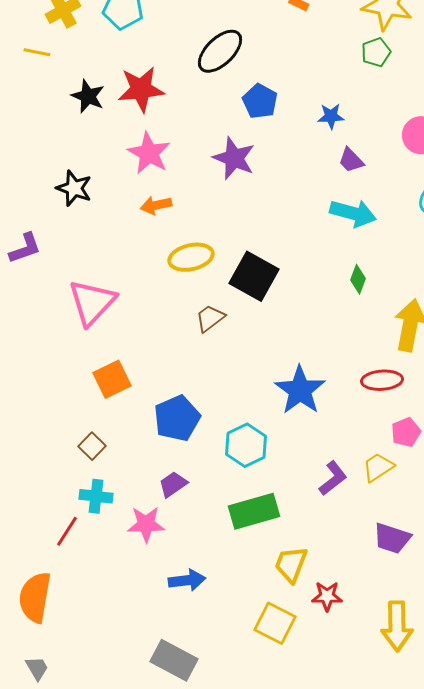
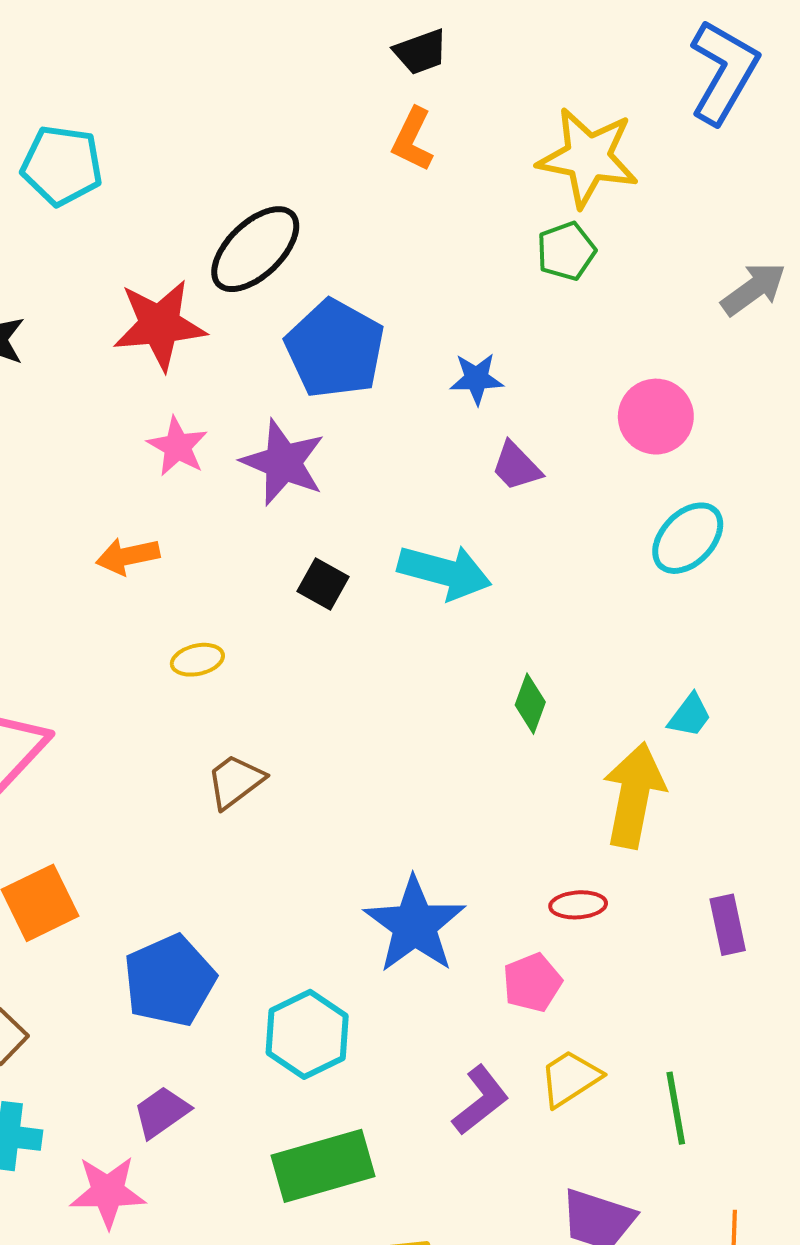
red star: (141, 89) -> (160, 325), moved
blue pentagon: (260, 101) -> (335, 349), size x1.4
pink star: (149, 153) -> (177, 446), moved, size x0.7
cyan arrow: (353, 213) -> (445, 572), moved
yellow ellipse: (191, 257) -> (197, 660), size x0.6
black square: (254, 276) -> (323, 584), moved, size x0.5
red ellipse: (382, 380) -> (578, 905), size x0.7
pink pentagon: (406, 432) -> (532, 983), moved

